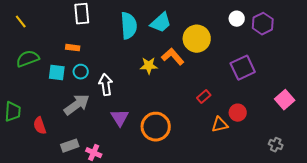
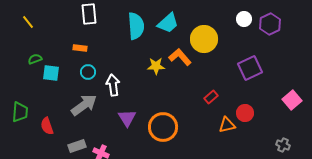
green semicircle: (28, 59) -> (35, 59), size x0.6
cyan square: (57, 73) -> (51, 73), moved

